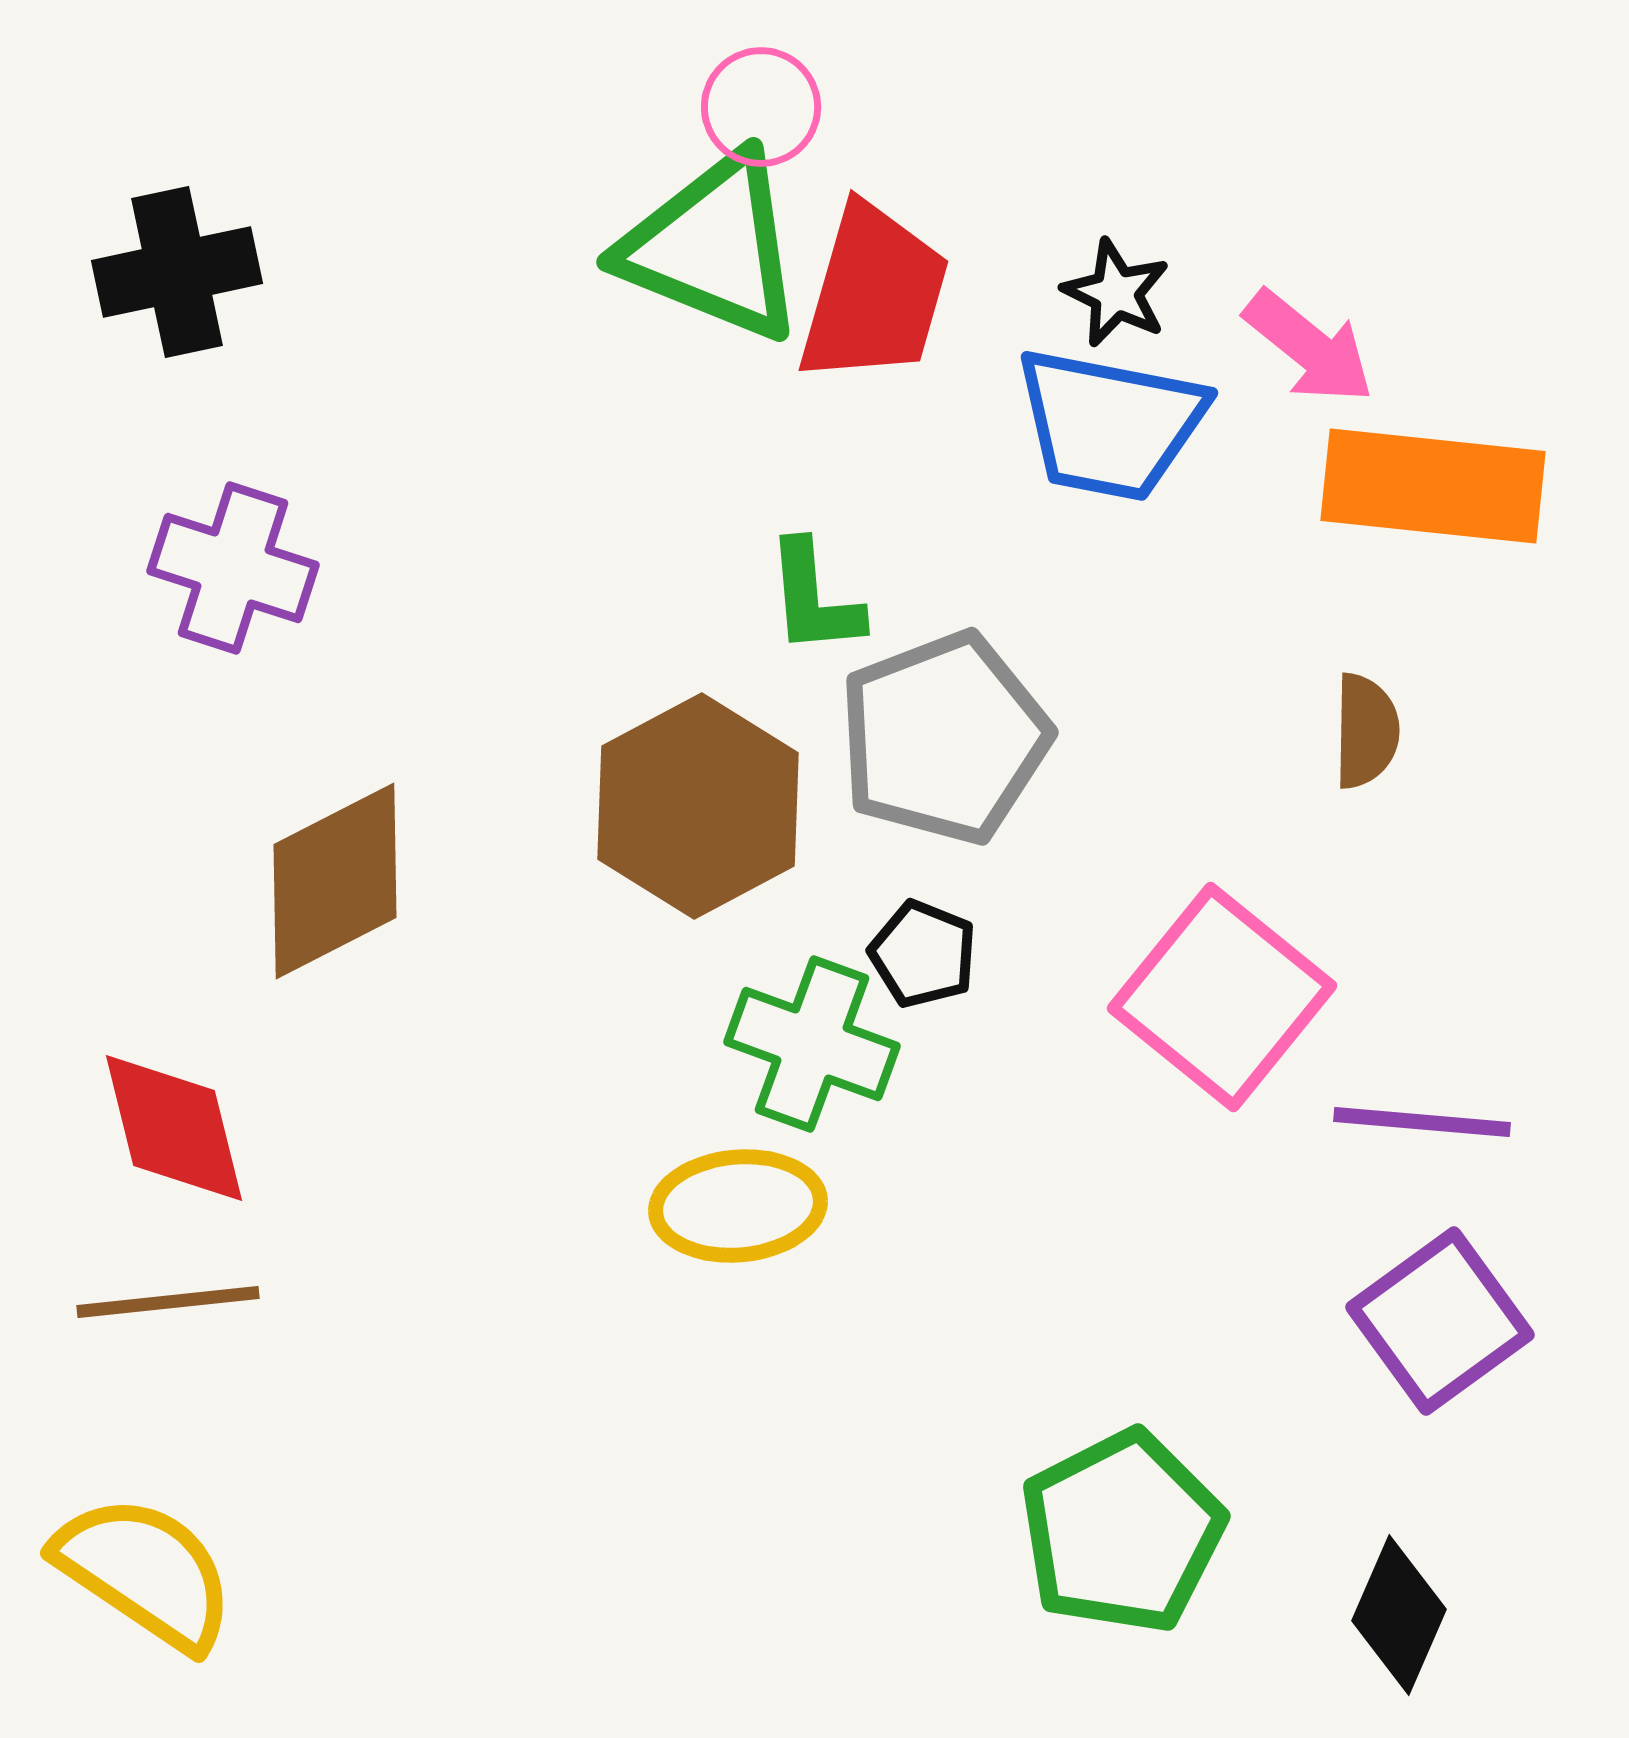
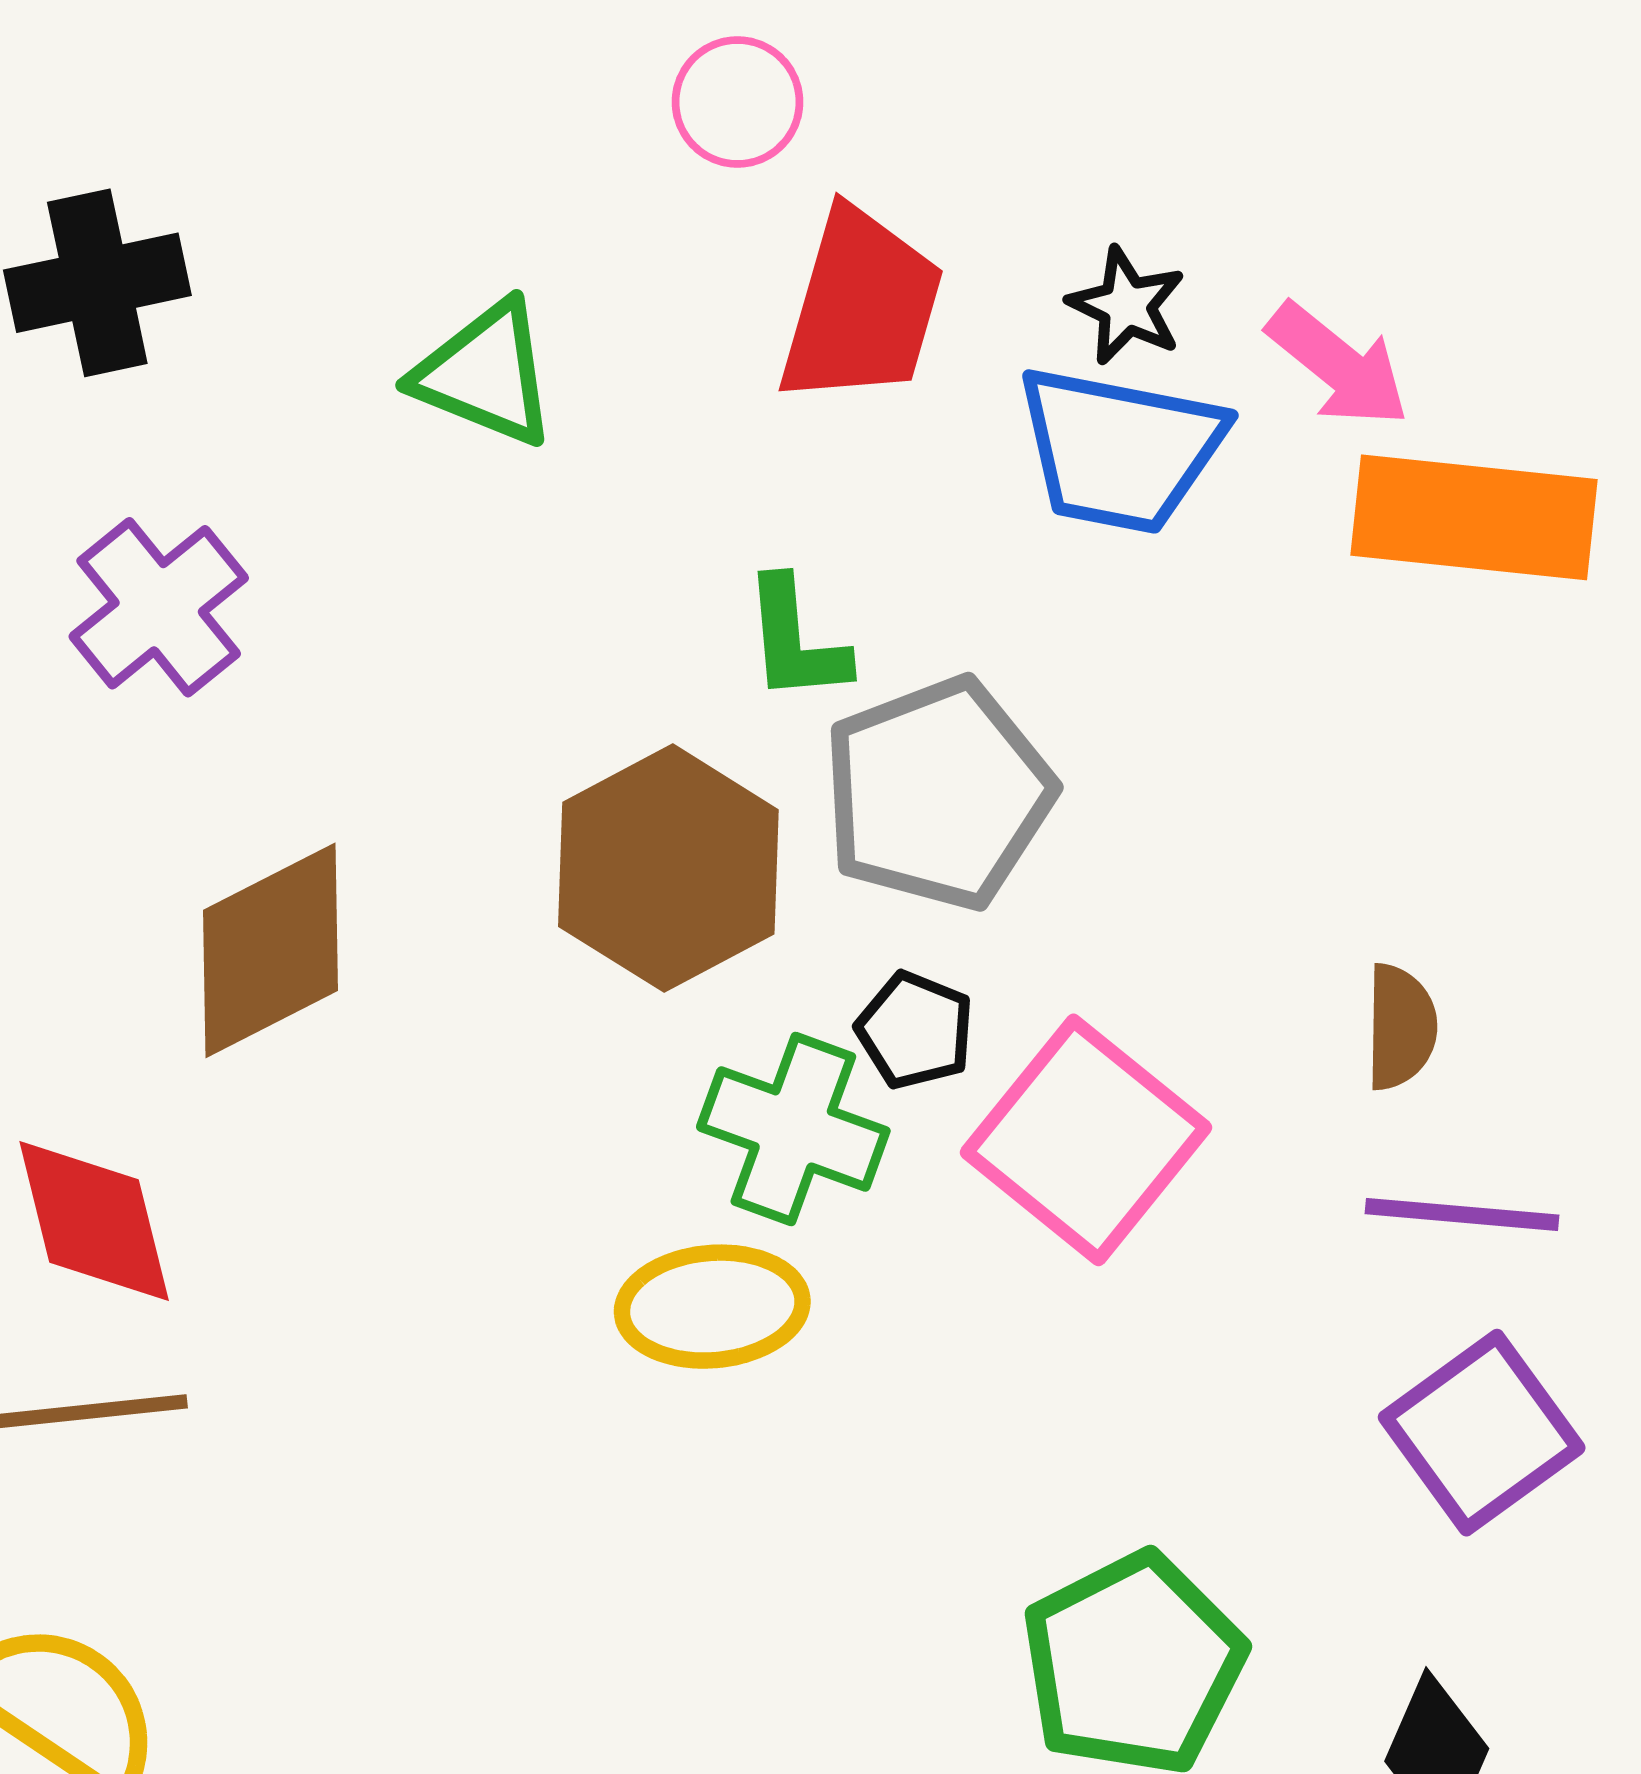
green triangle: (713, 247) -> (485, 374), moved, size x0.7
purple cross: (233, 568) -> (159, 607), turned 33
brown semicircle: (1366, 731) -> (1401, 1027), moved
pink square: (1222, 997) -> (1086, 1140), moved

